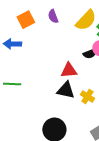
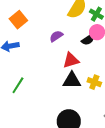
purple semicircle: (53, 16) -> (56, 36), moved, turned 88
green line: (12, 84) -> (18, 85), turned -48

